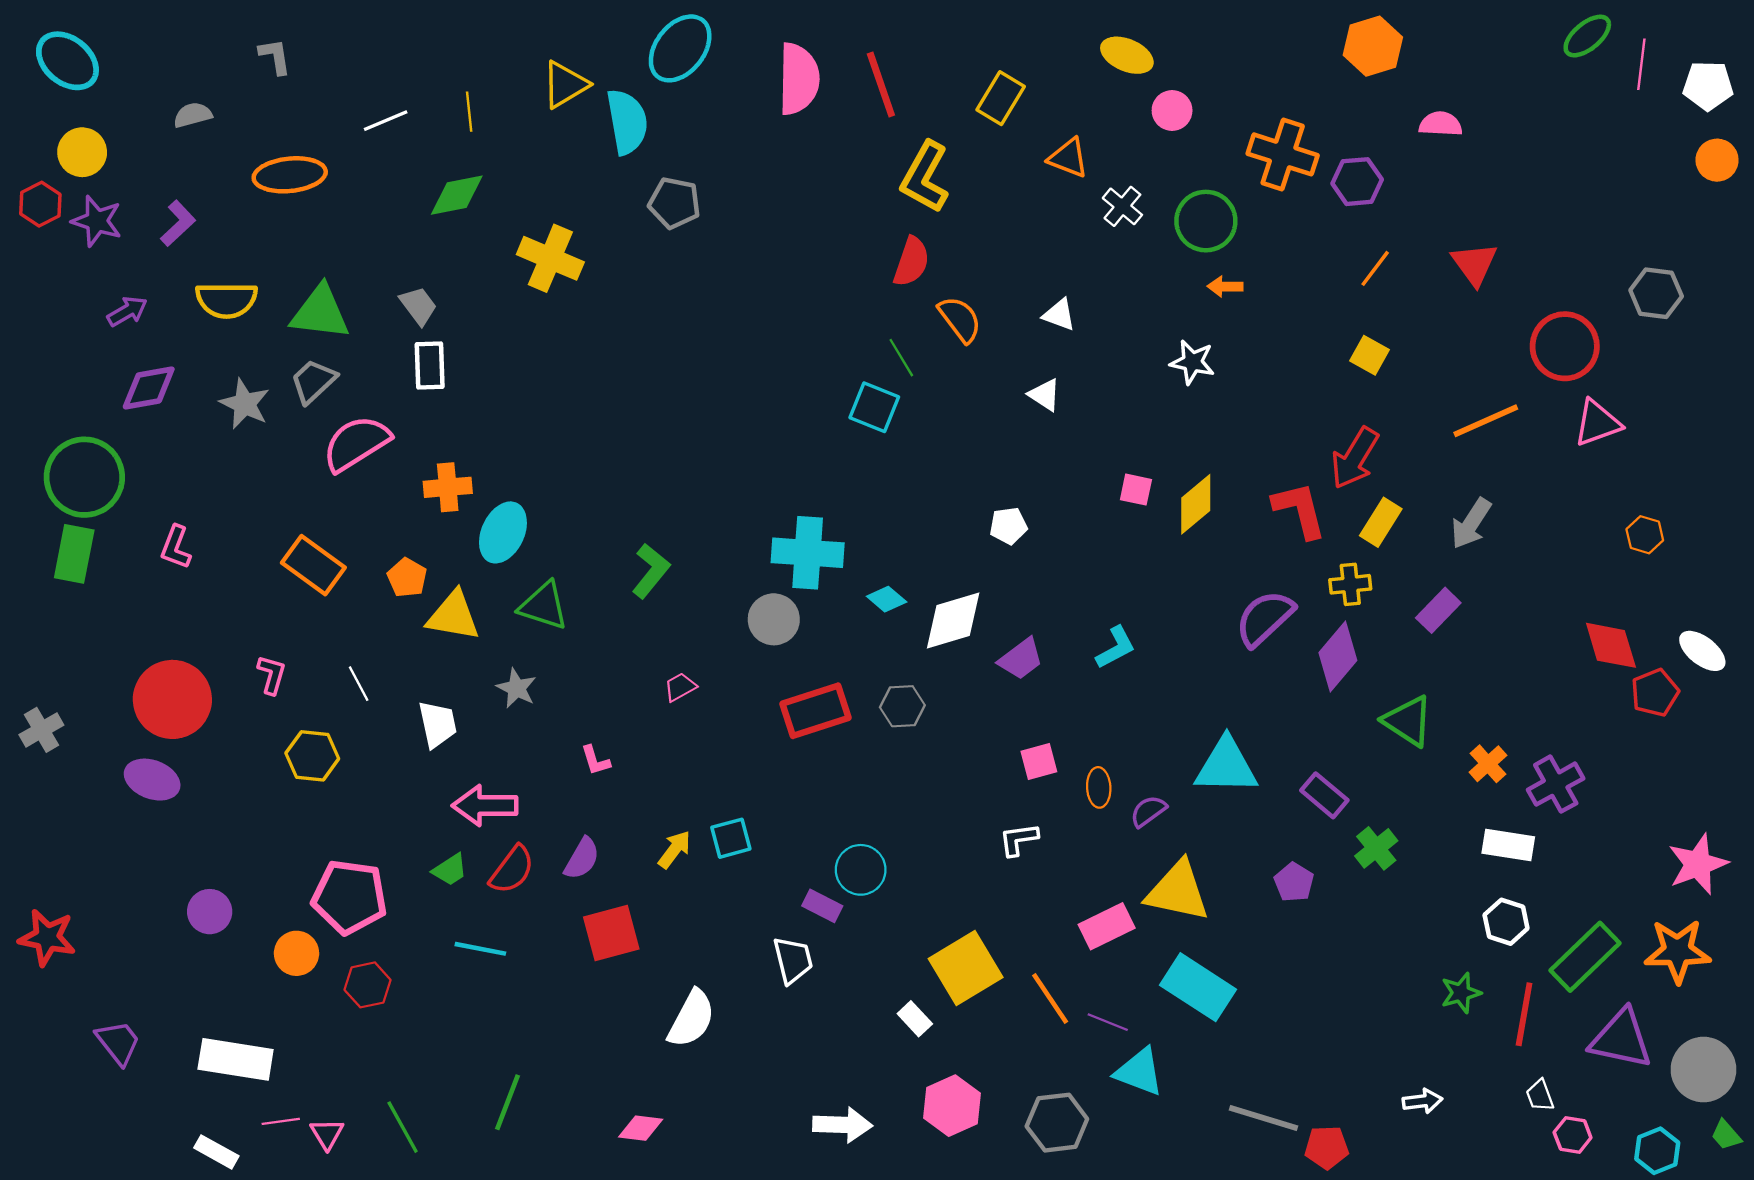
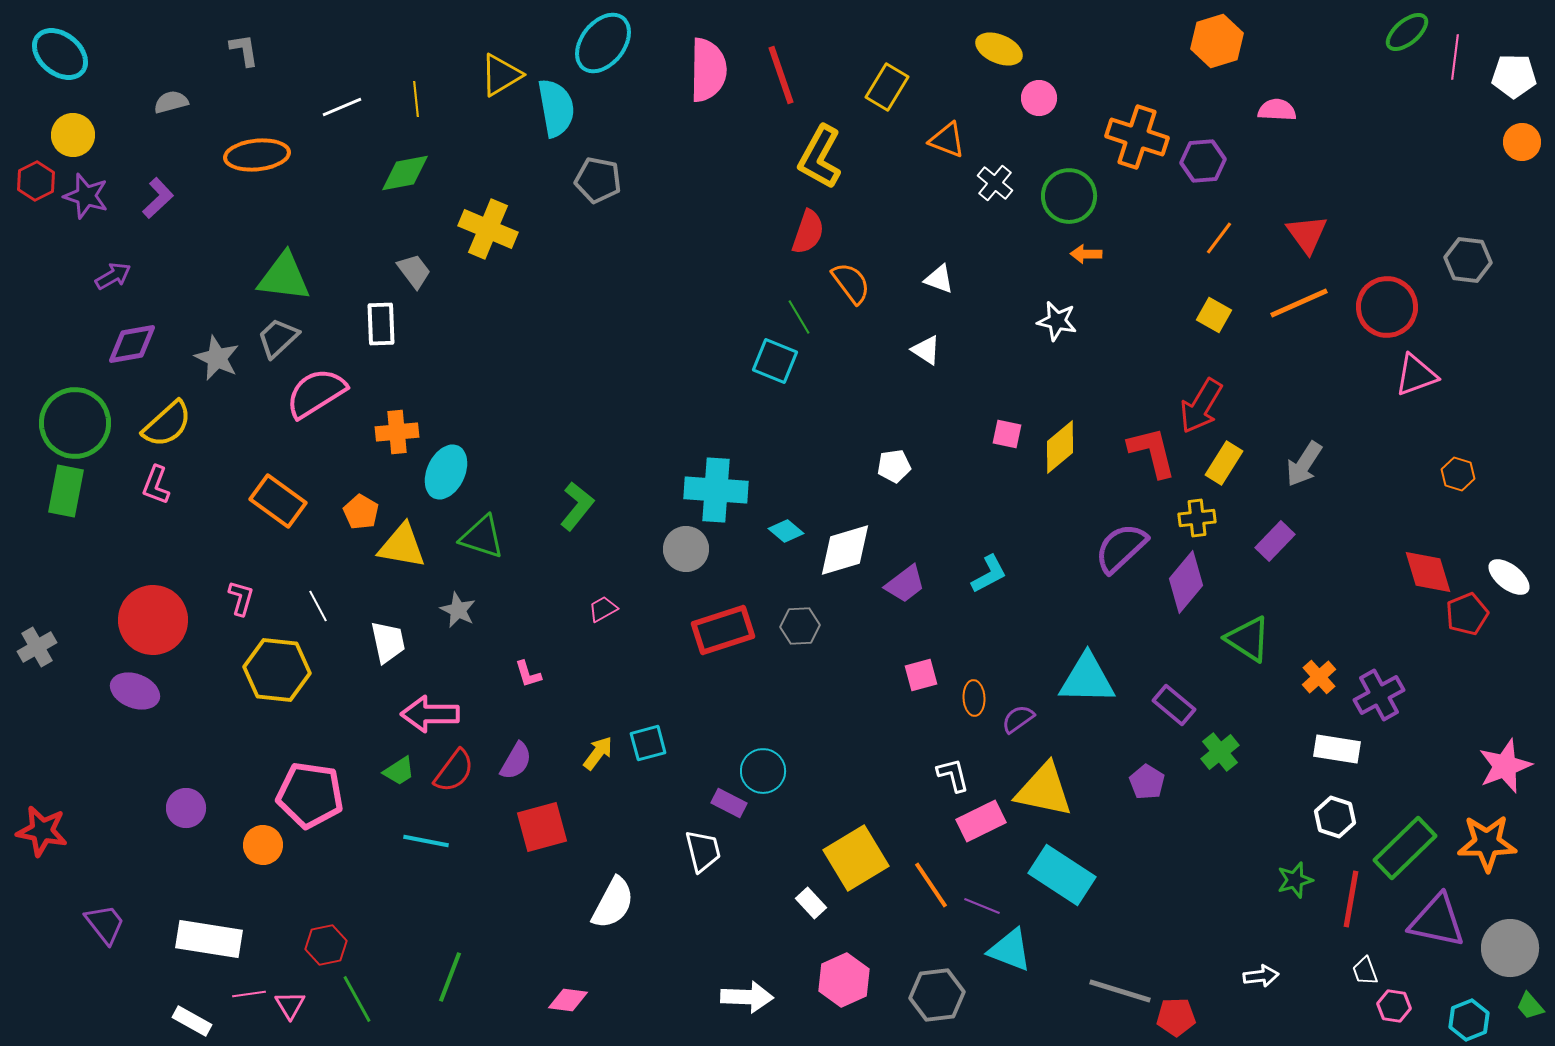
yellow semicircle: (227, 300) -> (167, 424), moved, turned -42
gray trapezoid: (418, 306) -> (414, 271), moved
orange line: (1486, 421) -> (1299, 303), moved
yellow hexagon: (312, 756) -> (277, 670), size x1.4
white L-shape: (1019, 839) -> (953, 775), moved, turned 84
red hexagon: (368, 985) -> (326, 945), moved

